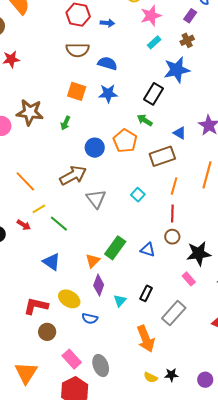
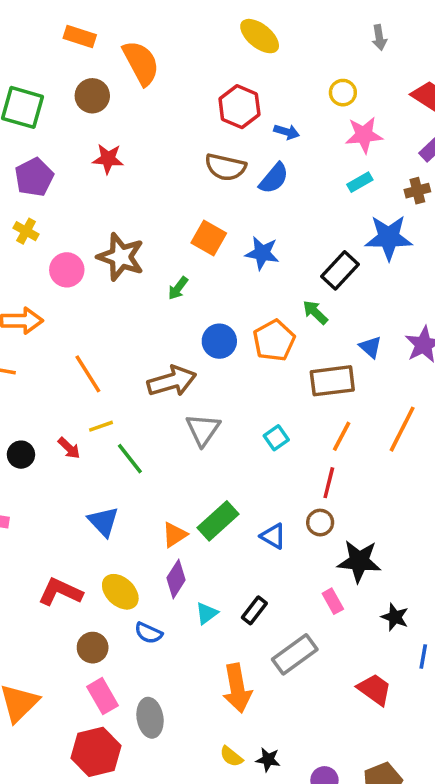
blue semicircle: (107, 63) -> (274, 178), moved, turned 102
brown circle: (47, 332) -> (93, 648), moved

